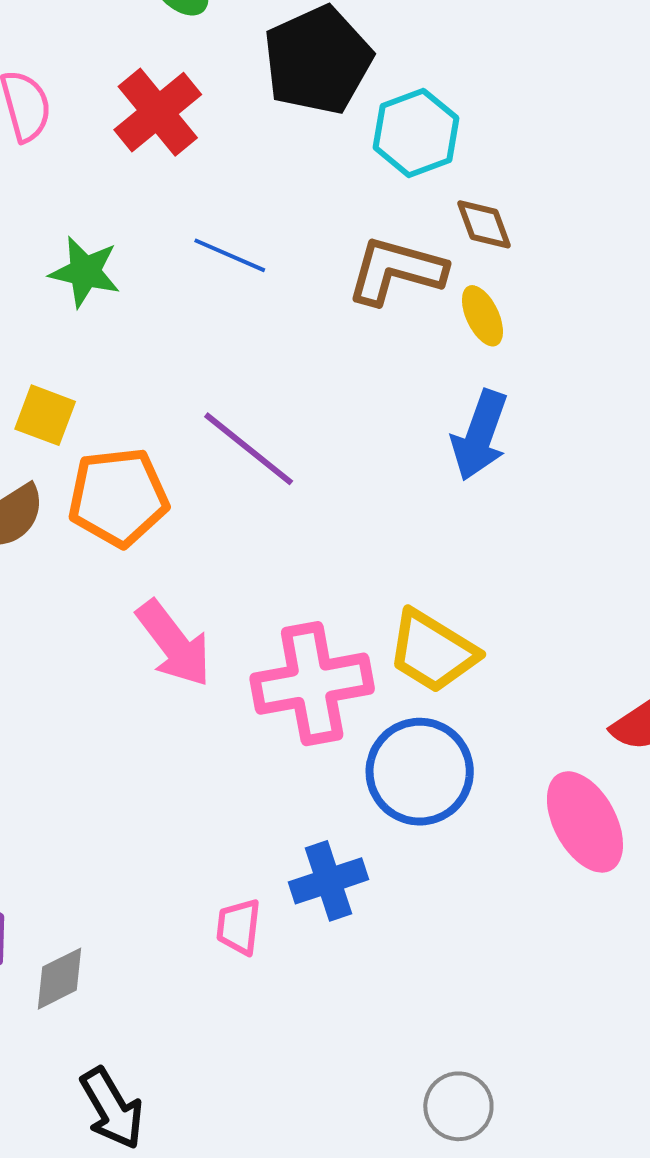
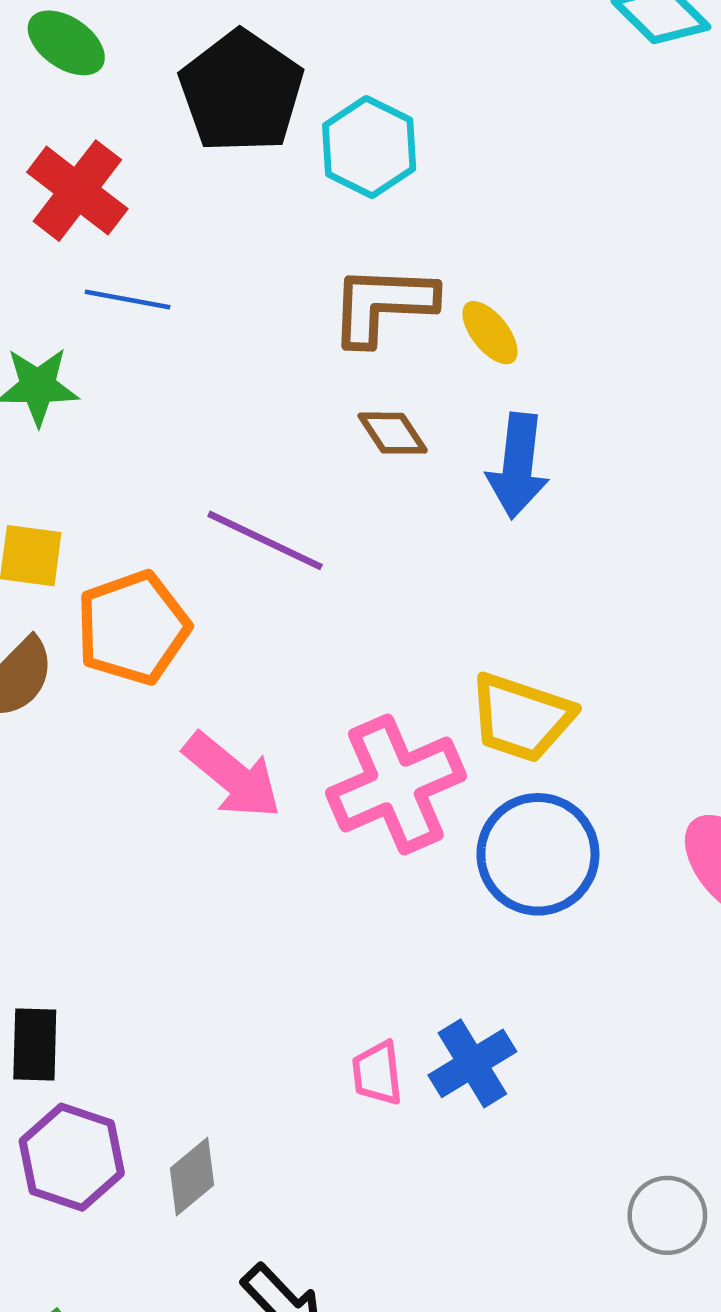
brown diamond: (484, 224) -> (393, 433), moved
blue line: (230, 255) -> (128, 299), moved
blue cross: (329, 881) -> (472, 1063), moved

